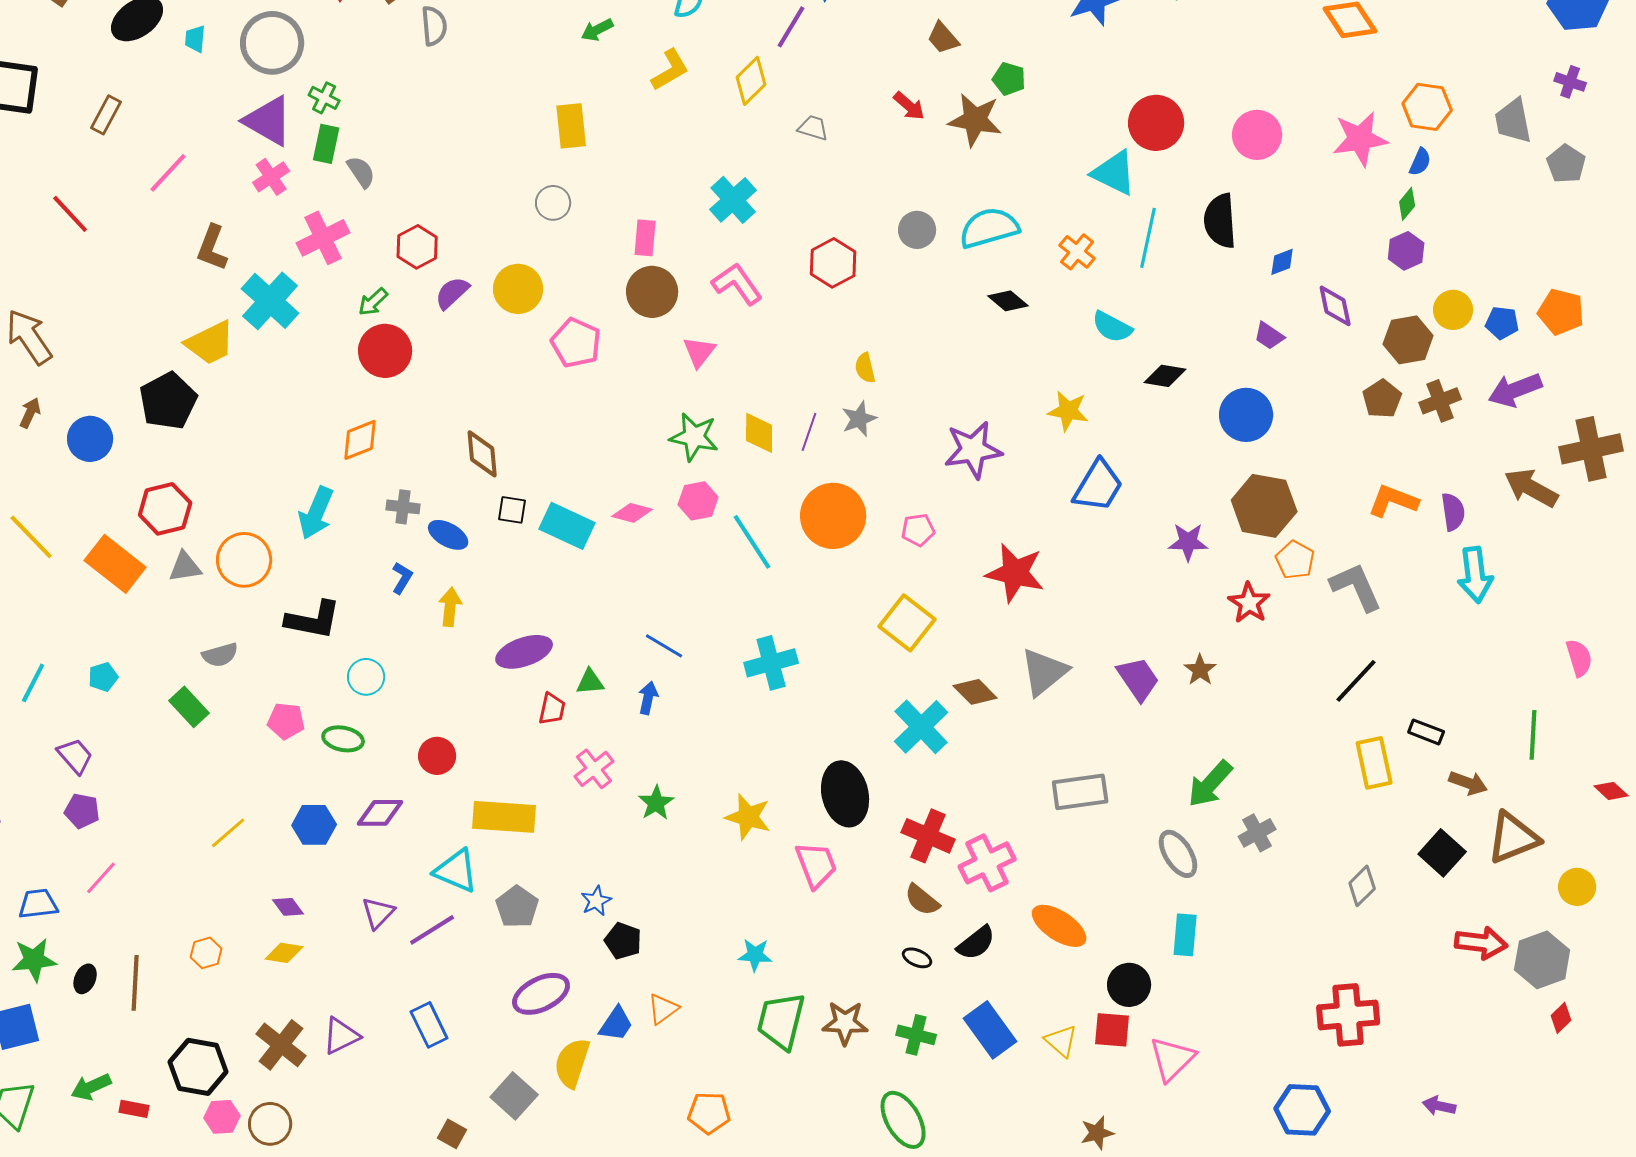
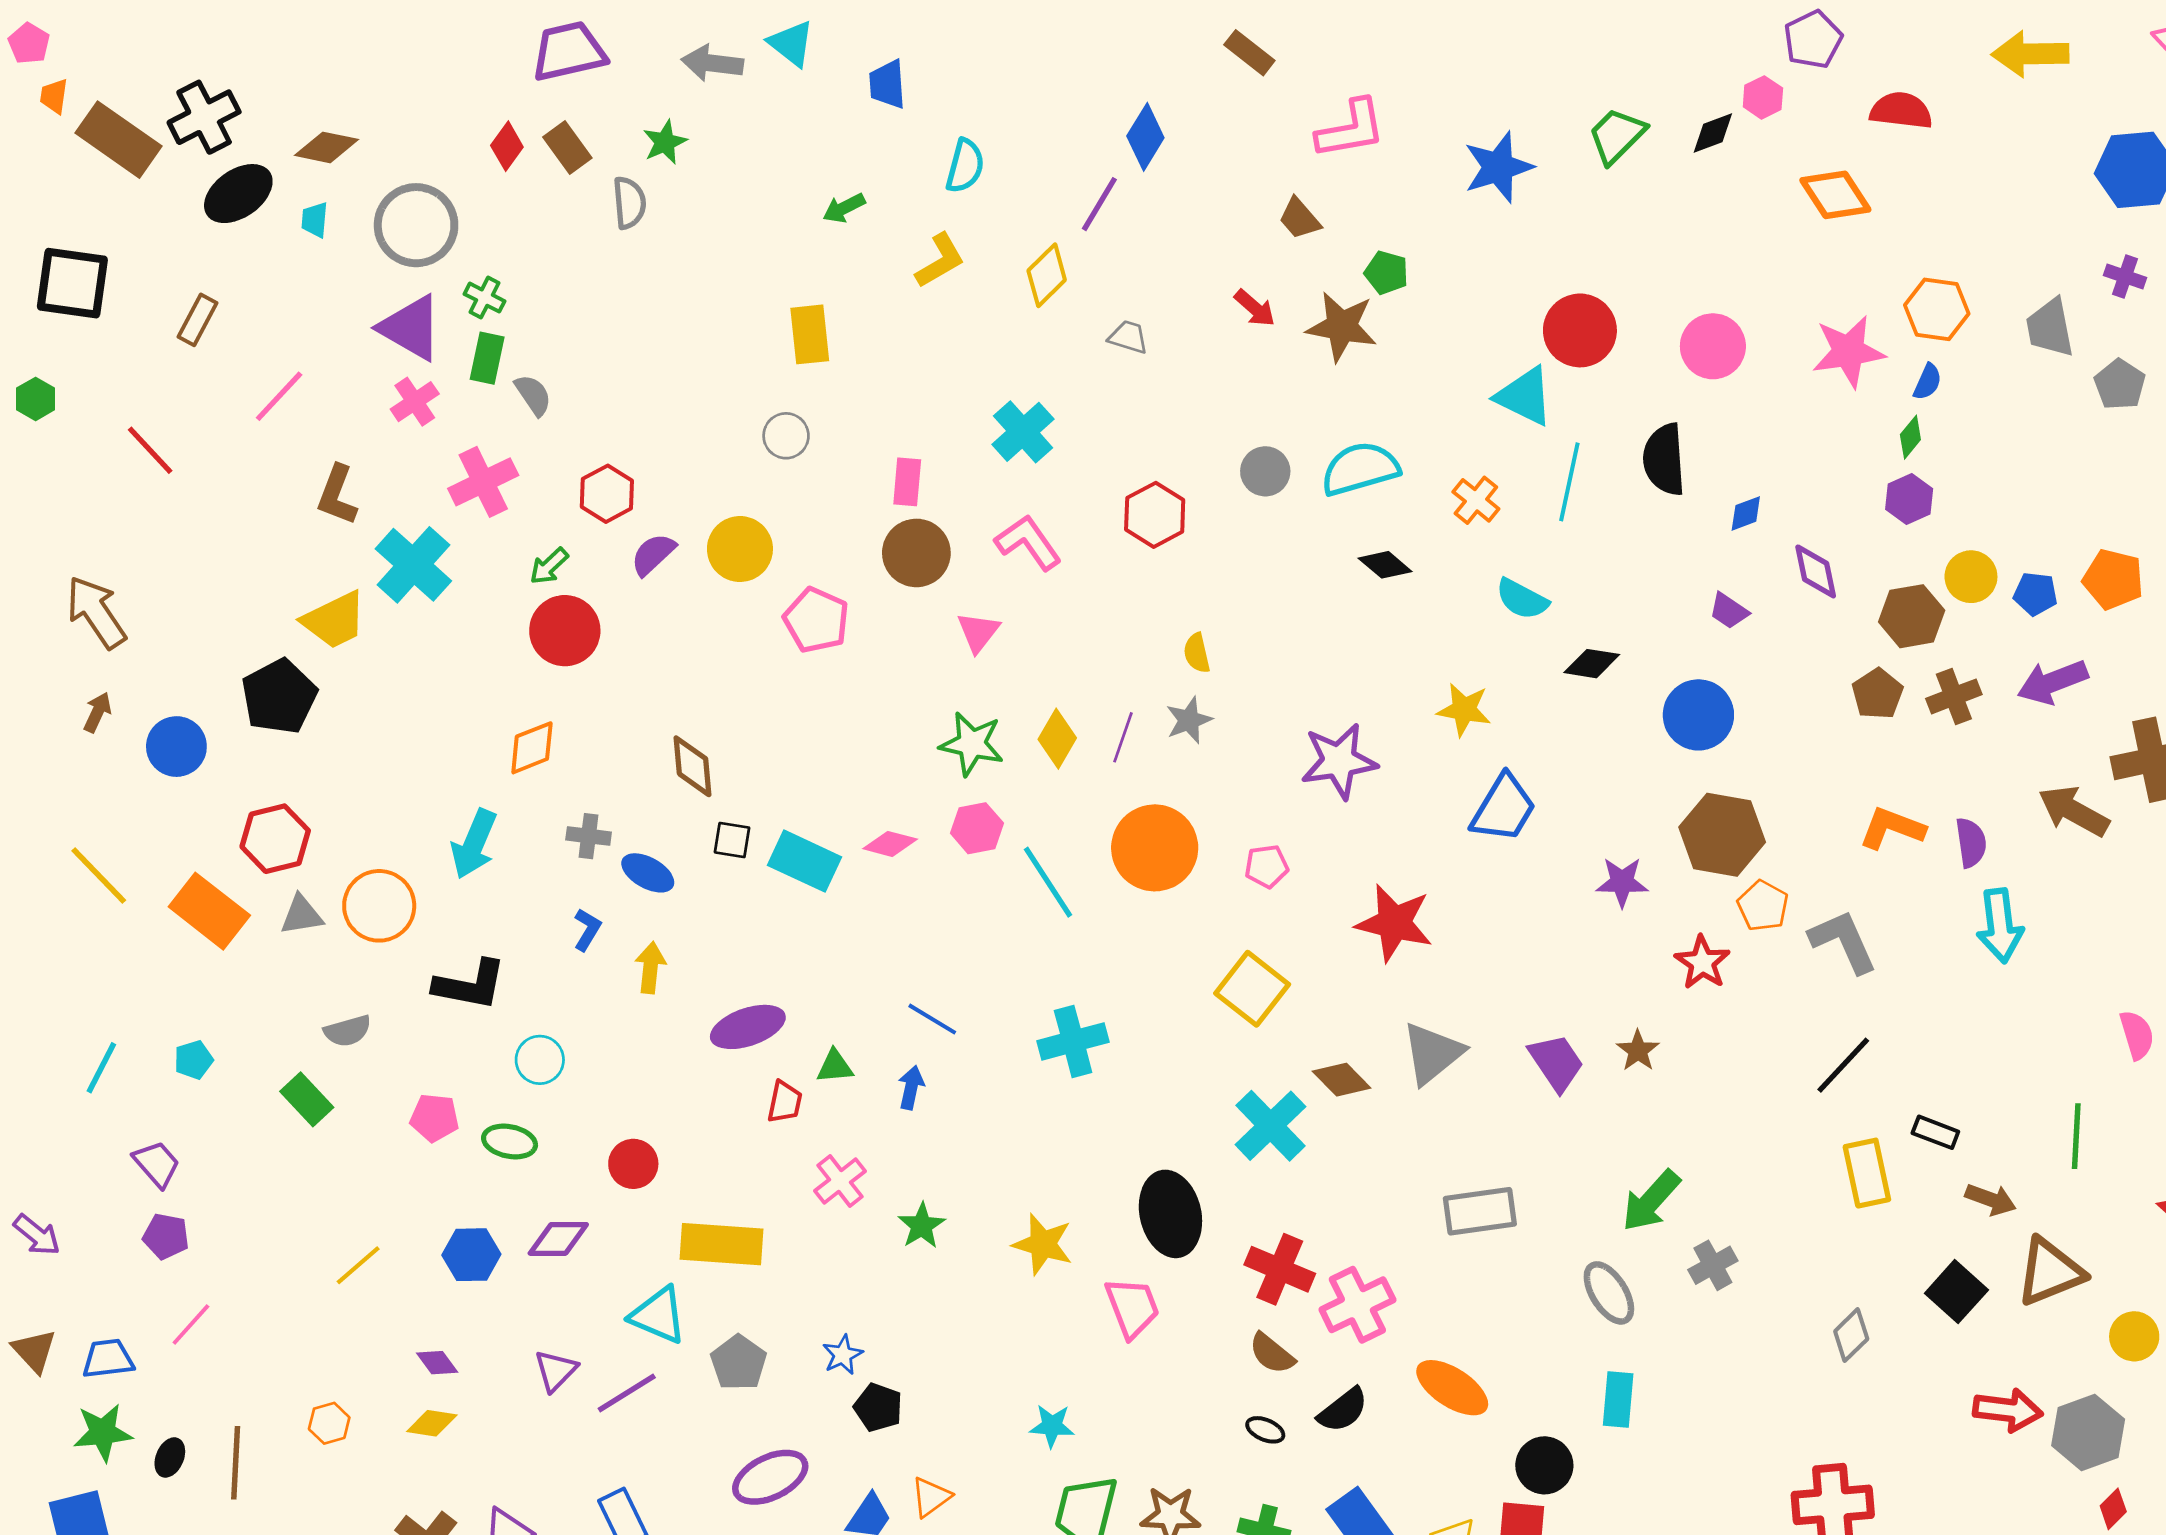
yellow diamond: (759, 433) -> (1057, 739), turned 30

